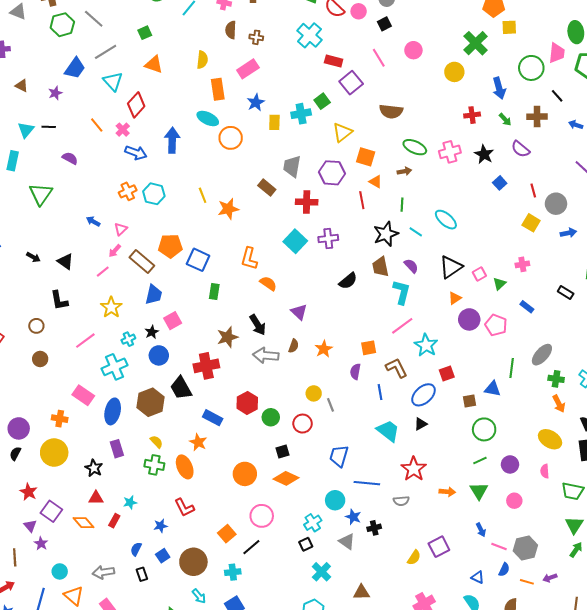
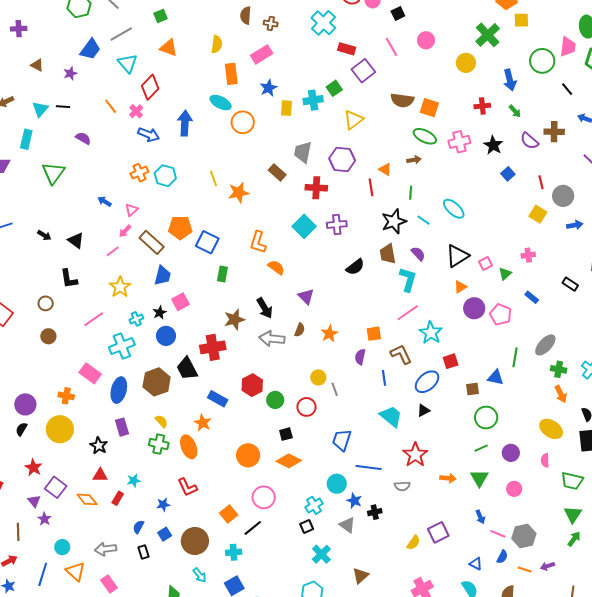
brown cross: (537, 117) -> (554, 132), moved
orange square: (366, 157) -> (429, 108), moved
brown triangle: (361, 592) -> (361, 576), turned -42

